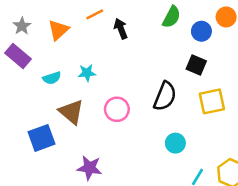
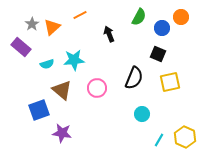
gray star: (22, 26) -> (32, 24), moved
black arrow: (121, 29) -> (109, 34), moved
cyan star: (87, 73) -> (74, 60), size x1.5
purple star: (90, 168) -> (62, 133), moved

